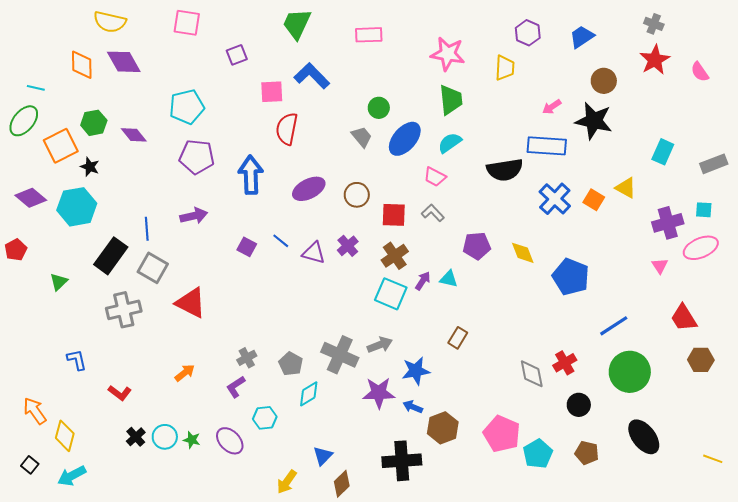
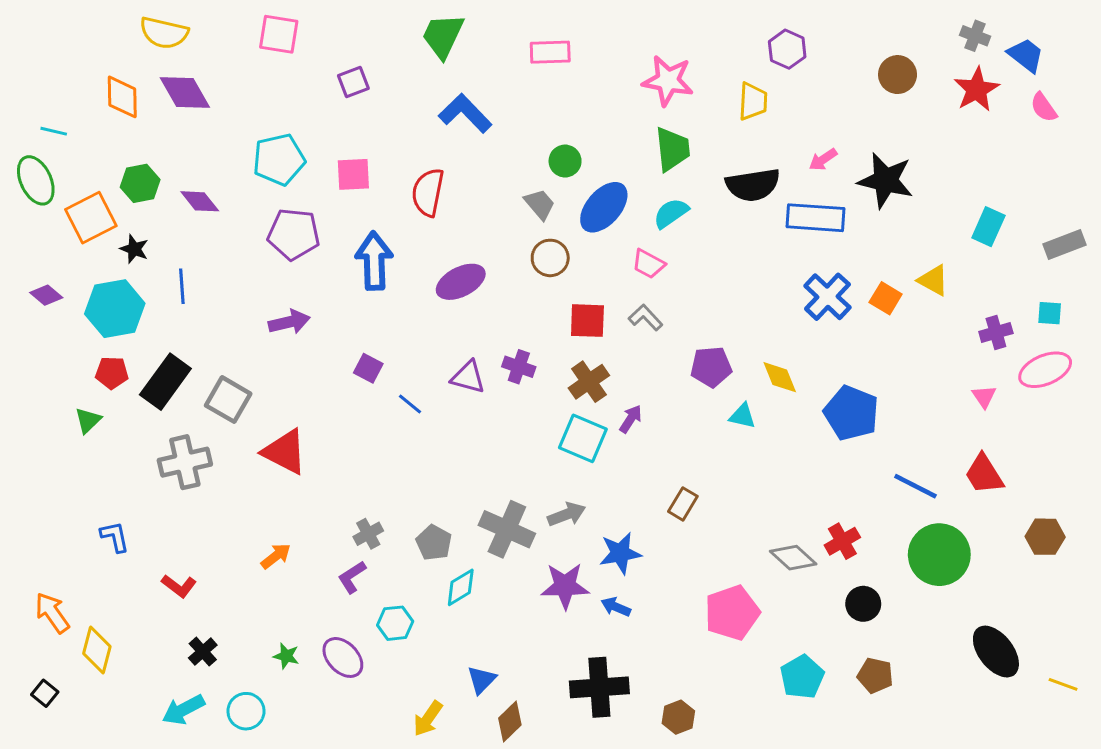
blue trapezoid: (582, 37) -> (1026, 55), moved, turned 72
brown circle: (604, 81) -> (898, 75), moved
pink square: (272, 92) -> (353, 174), moved
green ellipse: (24, 121) -> (36, 180), turned -64
black semicircle: (505, 170) -> (753, 185), moved
brown circle: (357, 195) -> (550, 258), moved
purple diamond: (31, 198) -> (46, 295), size x0.7
purple cross: (668, 223) -> (996, 332), size x0.7
blue line: (147, 229) -> (182, 286), moved
blue line: (281, 241) -> (410, 404), moved
purple cross: (348, 246) -> (519, 367), turned -30
red pentagon: (16, 250) -> (112, 373), moved, turned 30
cyan triangle: (449, 279) -> (742, 416), moved
red trapezoid: (684, 318) -> (984, 474), moved
blue line: (614, 326) -> (915, 486), turned 60
gray diamond: (532, 374) -> (793, 558), turned -36
brown hexagon: (443, 428) -> (678, 717), moved, size x0.7
pink pentagon: (502, 434) -> (732, 613), moved, turned 30
cyan circle: (165, 437) -> (246, 711), moved
black ellipse: (644, 437) -> (996, 652), moved
cyan arrow: (72, 476) -> (183, 710), moved

